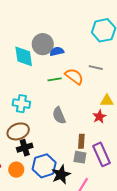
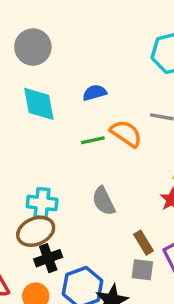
gray circle: (43, 44) -> (33, 47), moved
cyan cross: (21, 104) -> (42, 203), moved
brown rectangle: (81, 141) -> (144, 243), turned -32

